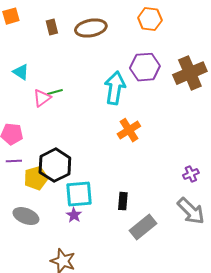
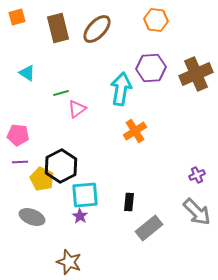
brown rectangle: (52, 27) -> (58, 28), size x1.8
brown ellipse: (91, 28) -> (97, 29), turned -36
pink triangle: (42, 98) -> (77, 109), moved
yellow pentagon: (36, 178) -> (42, 179), turned -30

